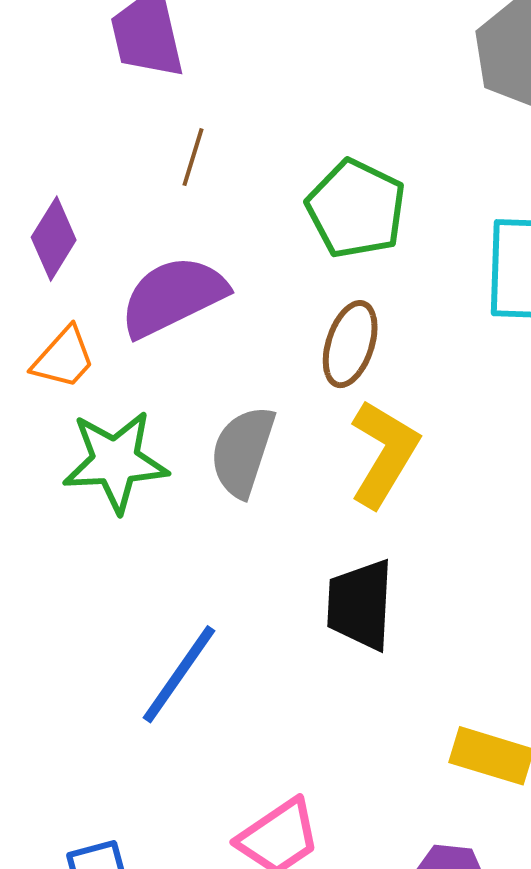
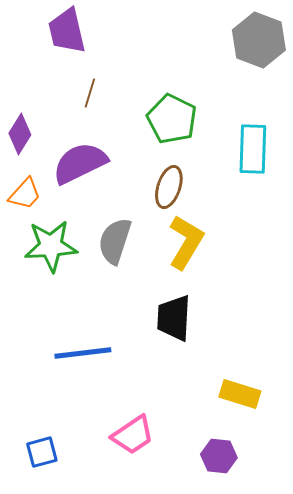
blue line: (179, 674) -> (83, 353), turned 48

